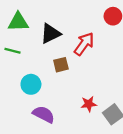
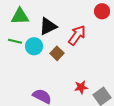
brown square: (61, 65) -> (57, 53), turned -32
cyan circle: (31, 84) -> (34, 46), moved

